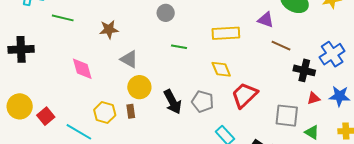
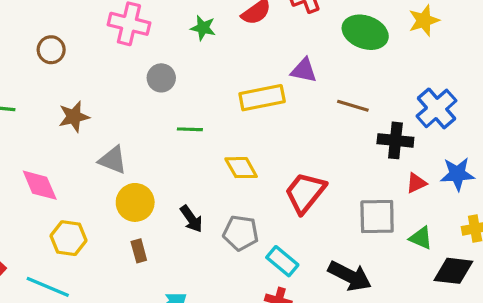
purple triangle: (266, 20) -> (304, 70), moved
yellow diamond: (221, 69) -> (241, 168), moved
gray pentagon: (203, 101) -> (241, 233), moved
black arrow: (173, 102) -> (191, 219), size x0.7
brown rectangle: (131, 111) -> (139, 251), moved
yellow hexagon: (105, 113) -> (68, 238), moved

